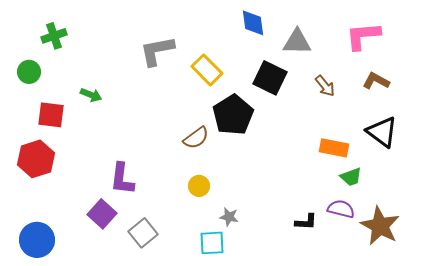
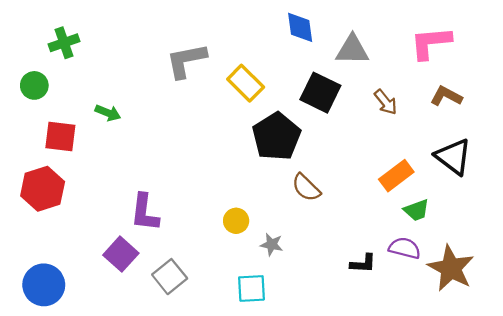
brown semicircle: (196, 138) -> (306, 188), moved, turned 80
orange rectangle: (334, 148) -> (396, 176), turned -48
gray star: (229, 217) -> (272, 245), moved

